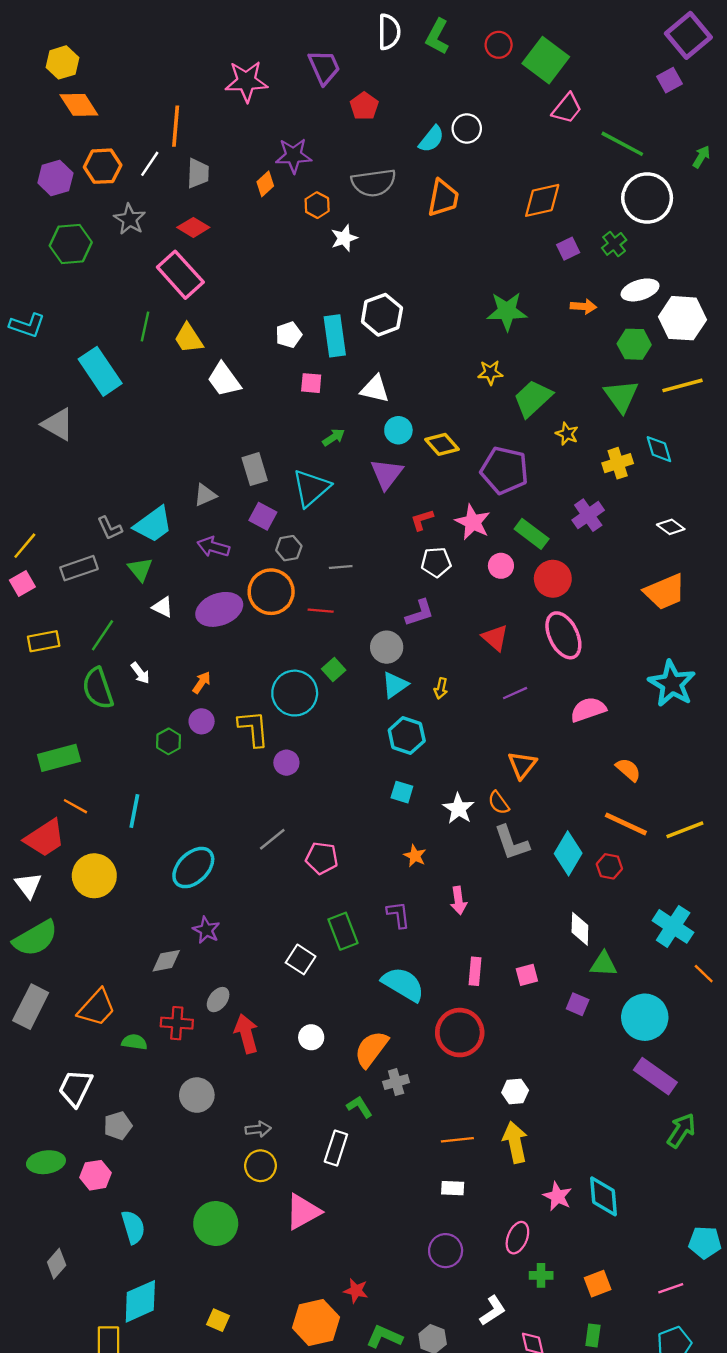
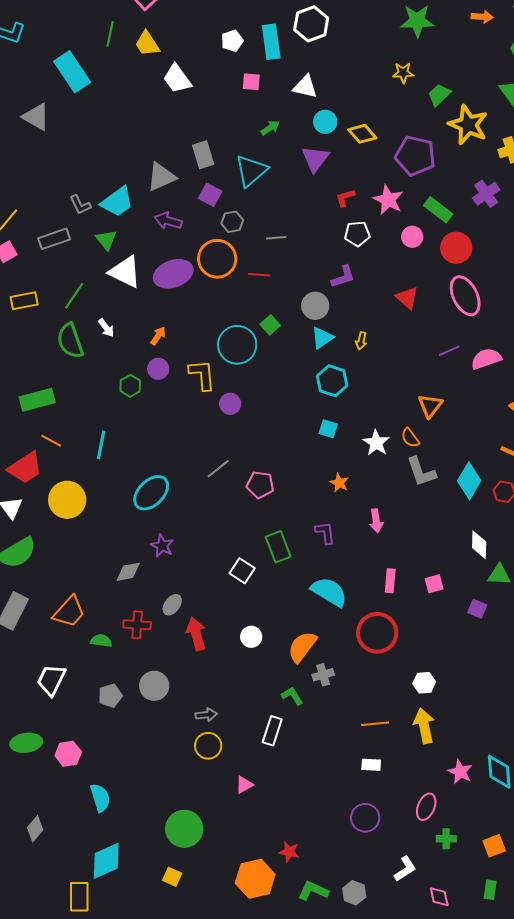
green trapezoid: (533, 398) -> (439, 95), size x0.7
yellow star: (567, 434) -> (468, 125), size x2.0
gray triangle: (205, 495) -> (161, 177), size x1.5
white triangle: (163, 607) -> (125, 272), size x1.8
purple line: (515, 693) -> (449, 351), moved
gray pentagon: (118, 1126) -> (110, 696), moved
pink triangle: (303, 1212) -> (244, 785), size x0.6
green circle: (216, 1223) -> (184, 829), moved

